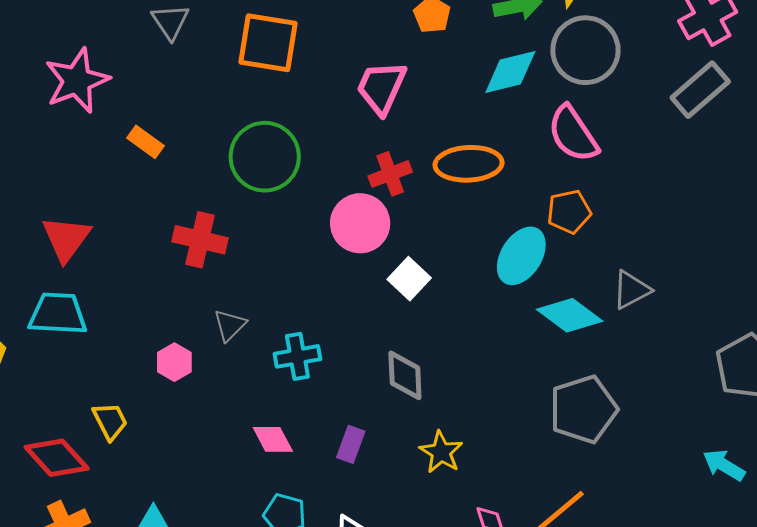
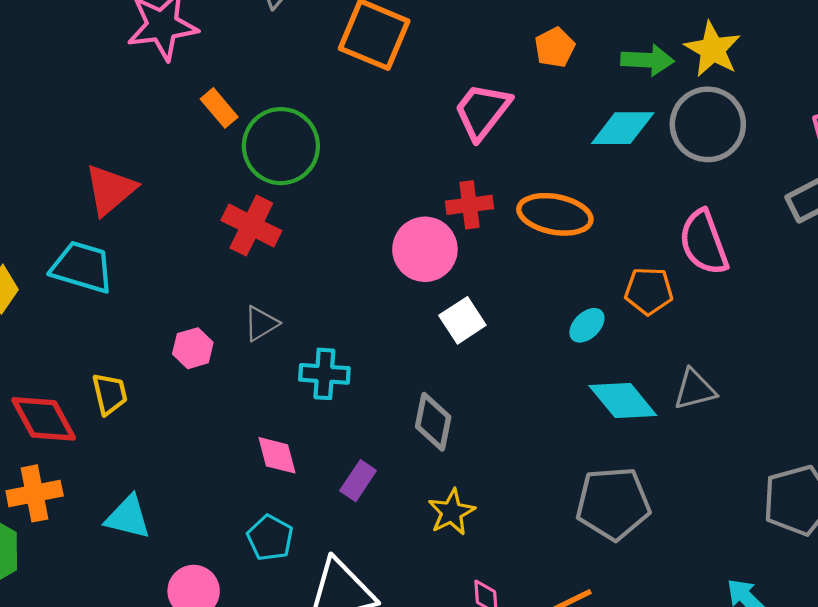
pink semicircle: (573, 134) -> (704, 242), moved
green circle: (265, 157) -> (281, 146), moved
cyan ellipse: (521, 256) -> (587, 325), size x0.6

